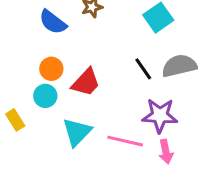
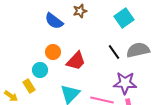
cyan circle: (45, 96) -> (40, 70), moved

